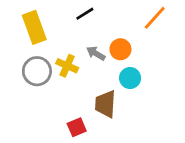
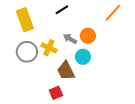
cyan circle: (130, 78) -> (83, 57), moved
brown trapezoid: (105, 104) -> (66, 71), moved, turned -30

